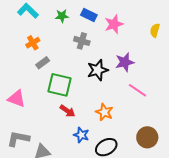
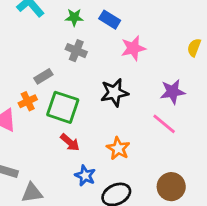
pink star: (114, 24) -> (133, 48), moved
gray cross: (82, 41) -> (76, 51), moved
orange cross: (33, 43) -> (28, 101), moved
purple star: (125, 62) -> (173, 92), moved

